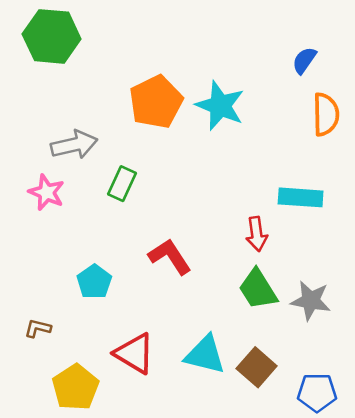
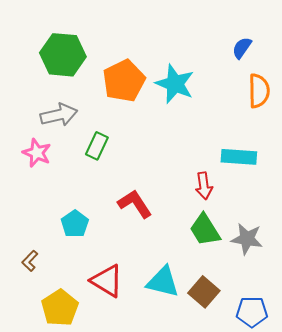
green hexagon: (52, 36) -> (63, 55), moved
brown L-shape: (38, 328) -> (30, 261), turned -60

